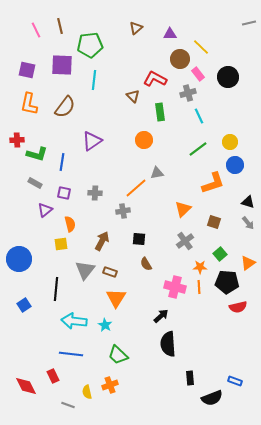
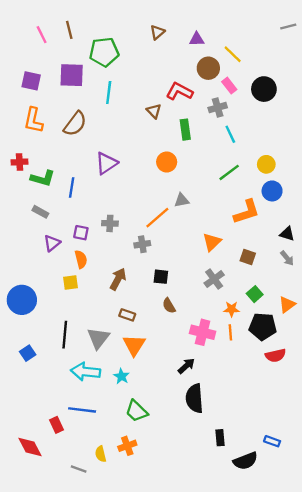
purple square: (64, 193) -> (81, 233), moved
gray triangle: (85, 270) -> (98, 338), moved
red rectangle: (53, 376) -> (57, 425), moved

